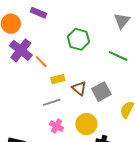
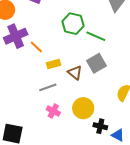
purple cross: (21, 50) -> (16, 36), turned 30
green line: (118, 56) -> (96, 36), moved
gray square: (101, 92) -> (96, 63), moved

